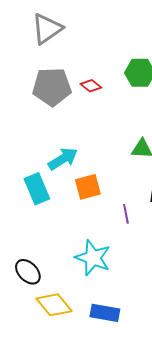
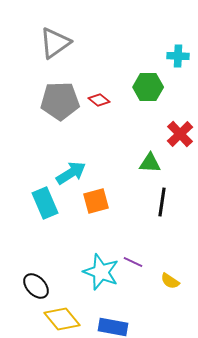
purple line: (126, 214) -> (133, 262), moved, turned -54

